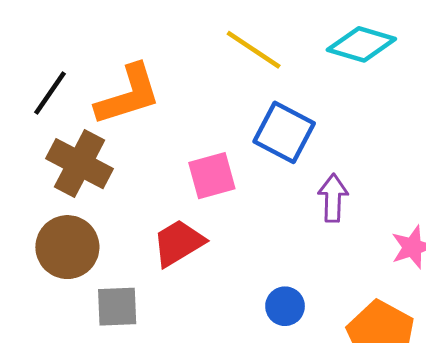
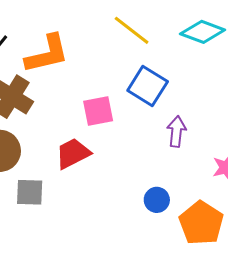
blue circle: (285, 306) -> (157, 200), moved

